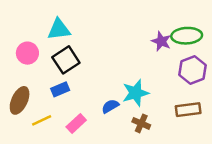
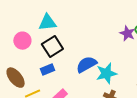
brown ellipse: (20, 100) -> (16, 78), turned -65
blue semicircle: (110, 106) -> (86, 64), moved, size x1.5

